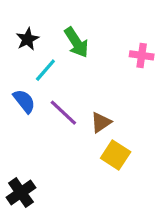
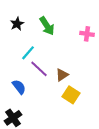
cyan line: (45, 70) -> (28, 53), moved
blue semicircle: (24, 101) -> (19, 87), moved

